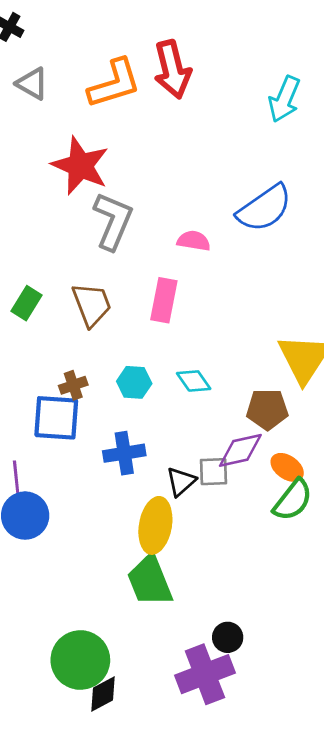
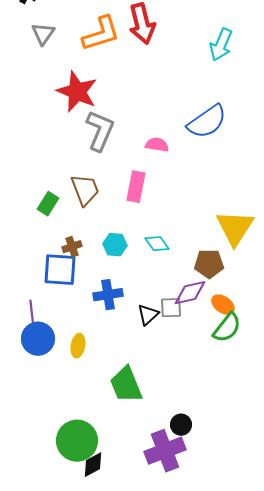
gray triangle: (32, 84) -> (43, 34), turned 35
green rectangle: (27, 303) -> (48, 204), moved
yellow ellipse: (155, 525) -> (78, 346), moved, size x0.6

